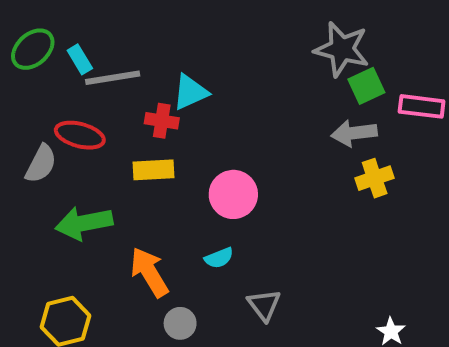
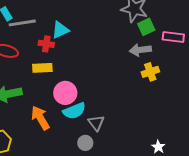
pink circle: (233, 194) -> (65, 93), moved
cyan semicircle: (219, 258) -> (74, 111), size x1.6
gray triangle: (264, 305) -> (96, 123), moved
gray circle: (180, 323) -> (85, 143), moved

